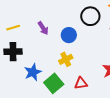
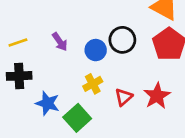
black circle: (90, 16) -> (122, 40), moved
blue star: (33, 72) -> (48, 103), turned -30
red triangle: (81, 83) -> (124, 97), moved, turned -32

